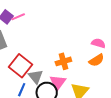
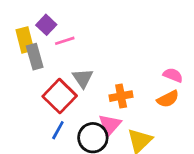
pink line: (18, 17) -> (65, 41), moved
gray triangle: (36, 77) -> (83, 78), moved

